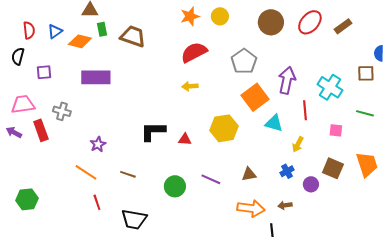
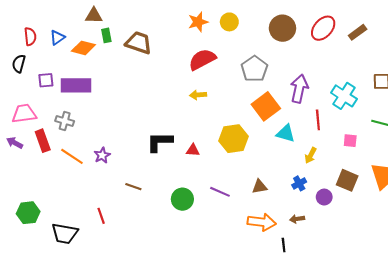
purple rectangle: (96, 77) -> (76, 85), moved
orange line: (86, 172) -> (72, 156), moved
black trapezoid: (134, 219) -> (65, 234), moved

